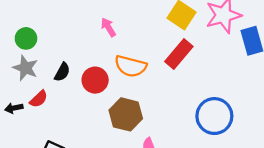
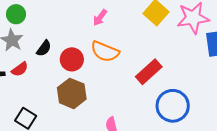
pink arrow: (108, 27) -> (100, 18), moved, turned -120
red rectangle: (179, 54) -> (149, 72), moved
brown hexagon: (126, 114) -> (72, 93), moved

